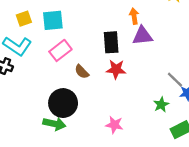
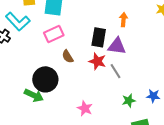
purple triangle: (142, 36) -> (117, 46), moved
gray line: (175, 80) -> (115, 71), moved

